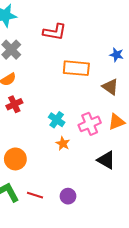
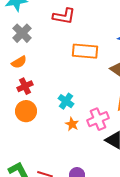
pink cross: (90, 124) -> (98, 119), moved
orange circle: (15, 159) -> (26, 111), moved

